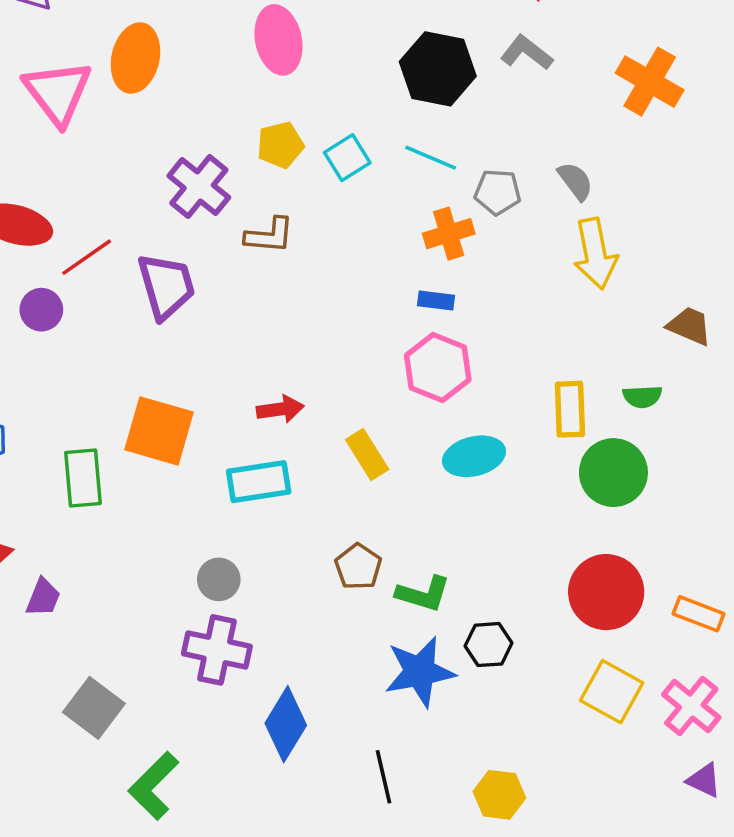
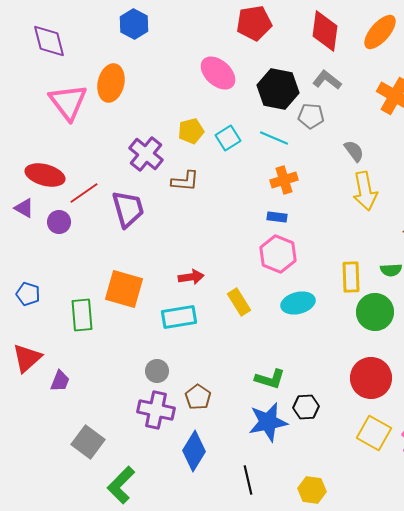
pink ellipse: (278, 40) -> (218, 73), moved, turned -36
gray pentagon: (498, 192) -> (311, 116), moved
brown pentagon: (358, 567) -> (198, 397), moved

